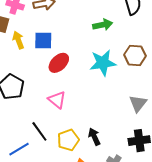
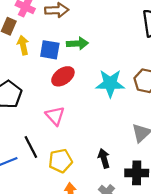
green arrow: (103, 25) -> (77, 44), moved
black arrow: (94, 137) -> (104, 158), moved

